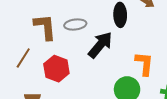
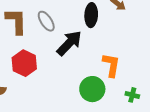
gray ellipse: (75, 25) -> (46, 21), turned 60

